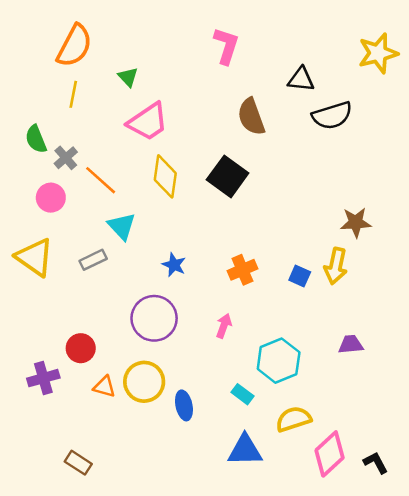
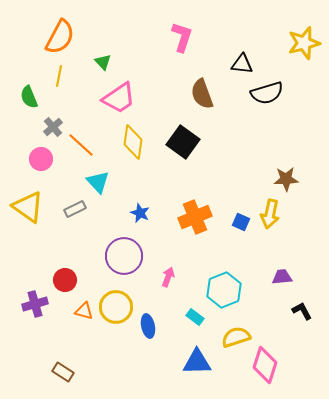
green semicircle: (36, 139) -> (29, 97), moved
orange cross: (242, 270) -> (195, 217), size x1.4
pink arrow: (224, 326) -> (168, 277), moved
pink diamond: (330, 454) -> (265, 365), turned -30
black L-shape: (376, 463) -> (302, 311), moved

